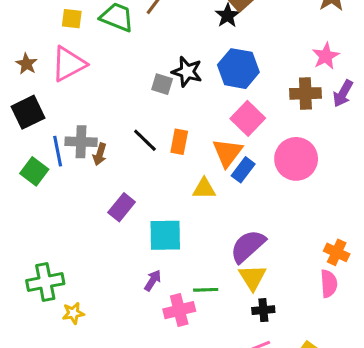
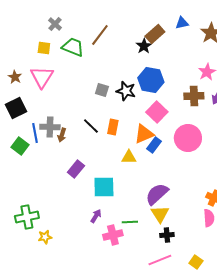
pink triangle: (69, 64) -> (42, 77), turned -30
black star: (187, 72) -> (126, 91), moved
orange triangle: (228, 153) -> (144, 134), turned 30

